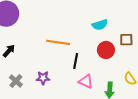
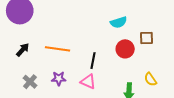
orange line: (58, 42) -> (58, 49), moved
pink triangle: (86, 81) -> (88, 82), moved

